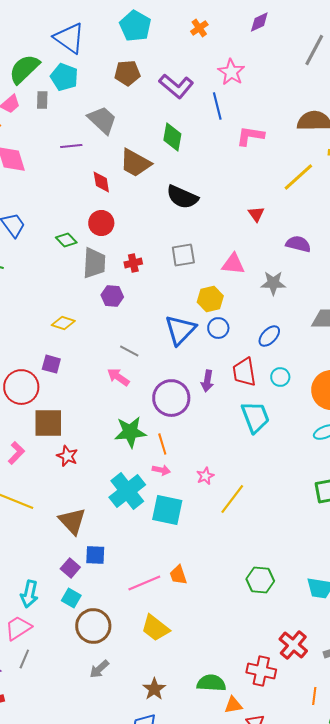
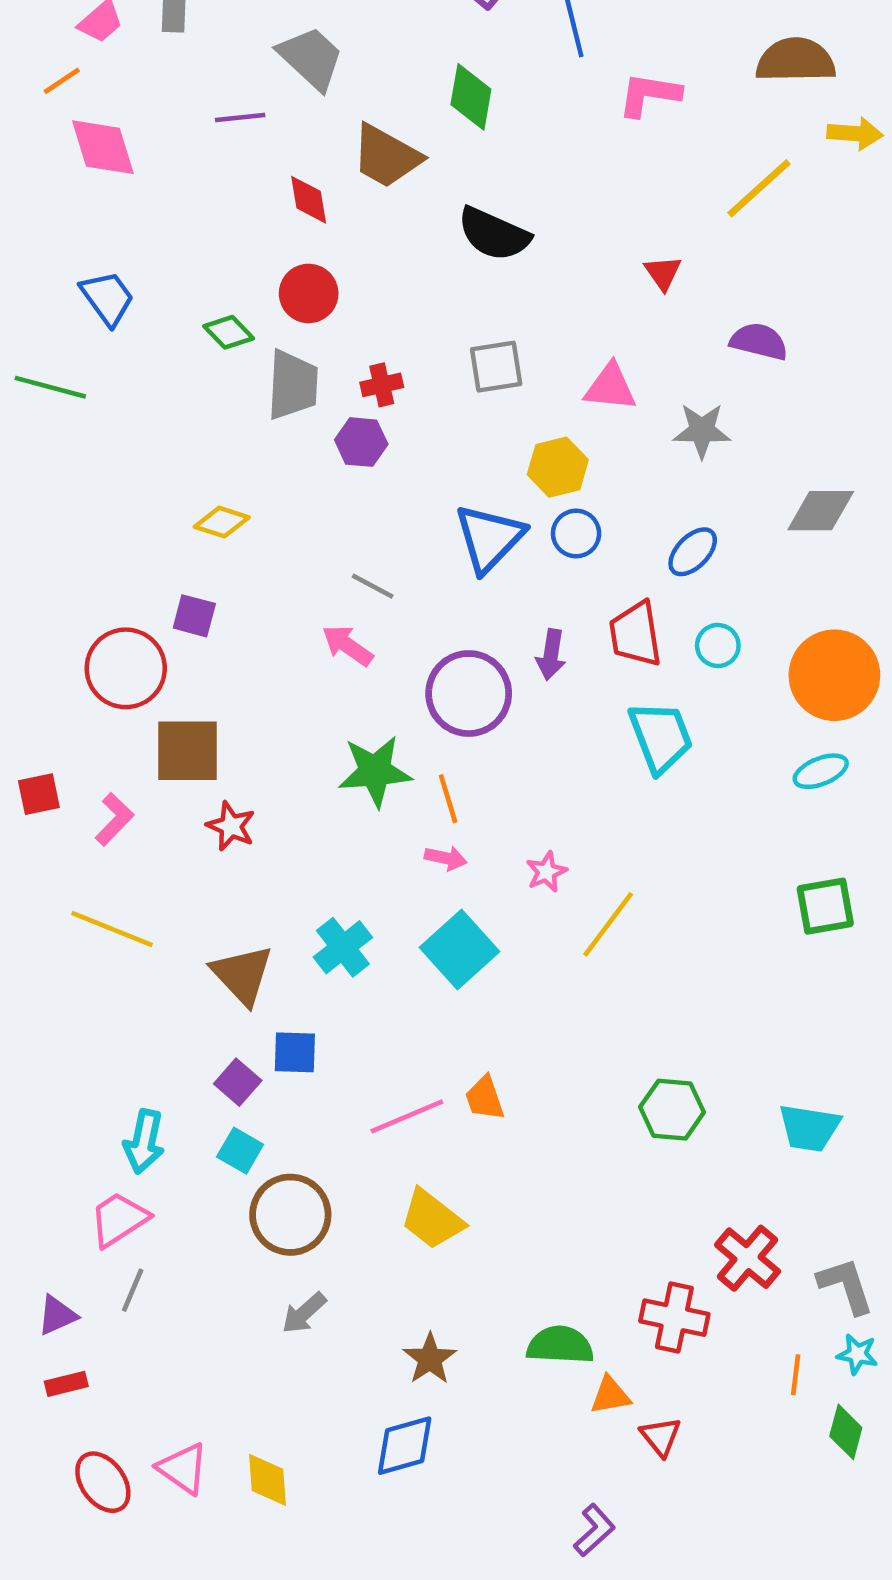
purple hexagon: (112, 296) -> (361, 442), moved
cyan cross: (127, 491) -> (343, 947), moved, size x0.7
cyan square: (167, 510) -> (459, 950), turned 36

